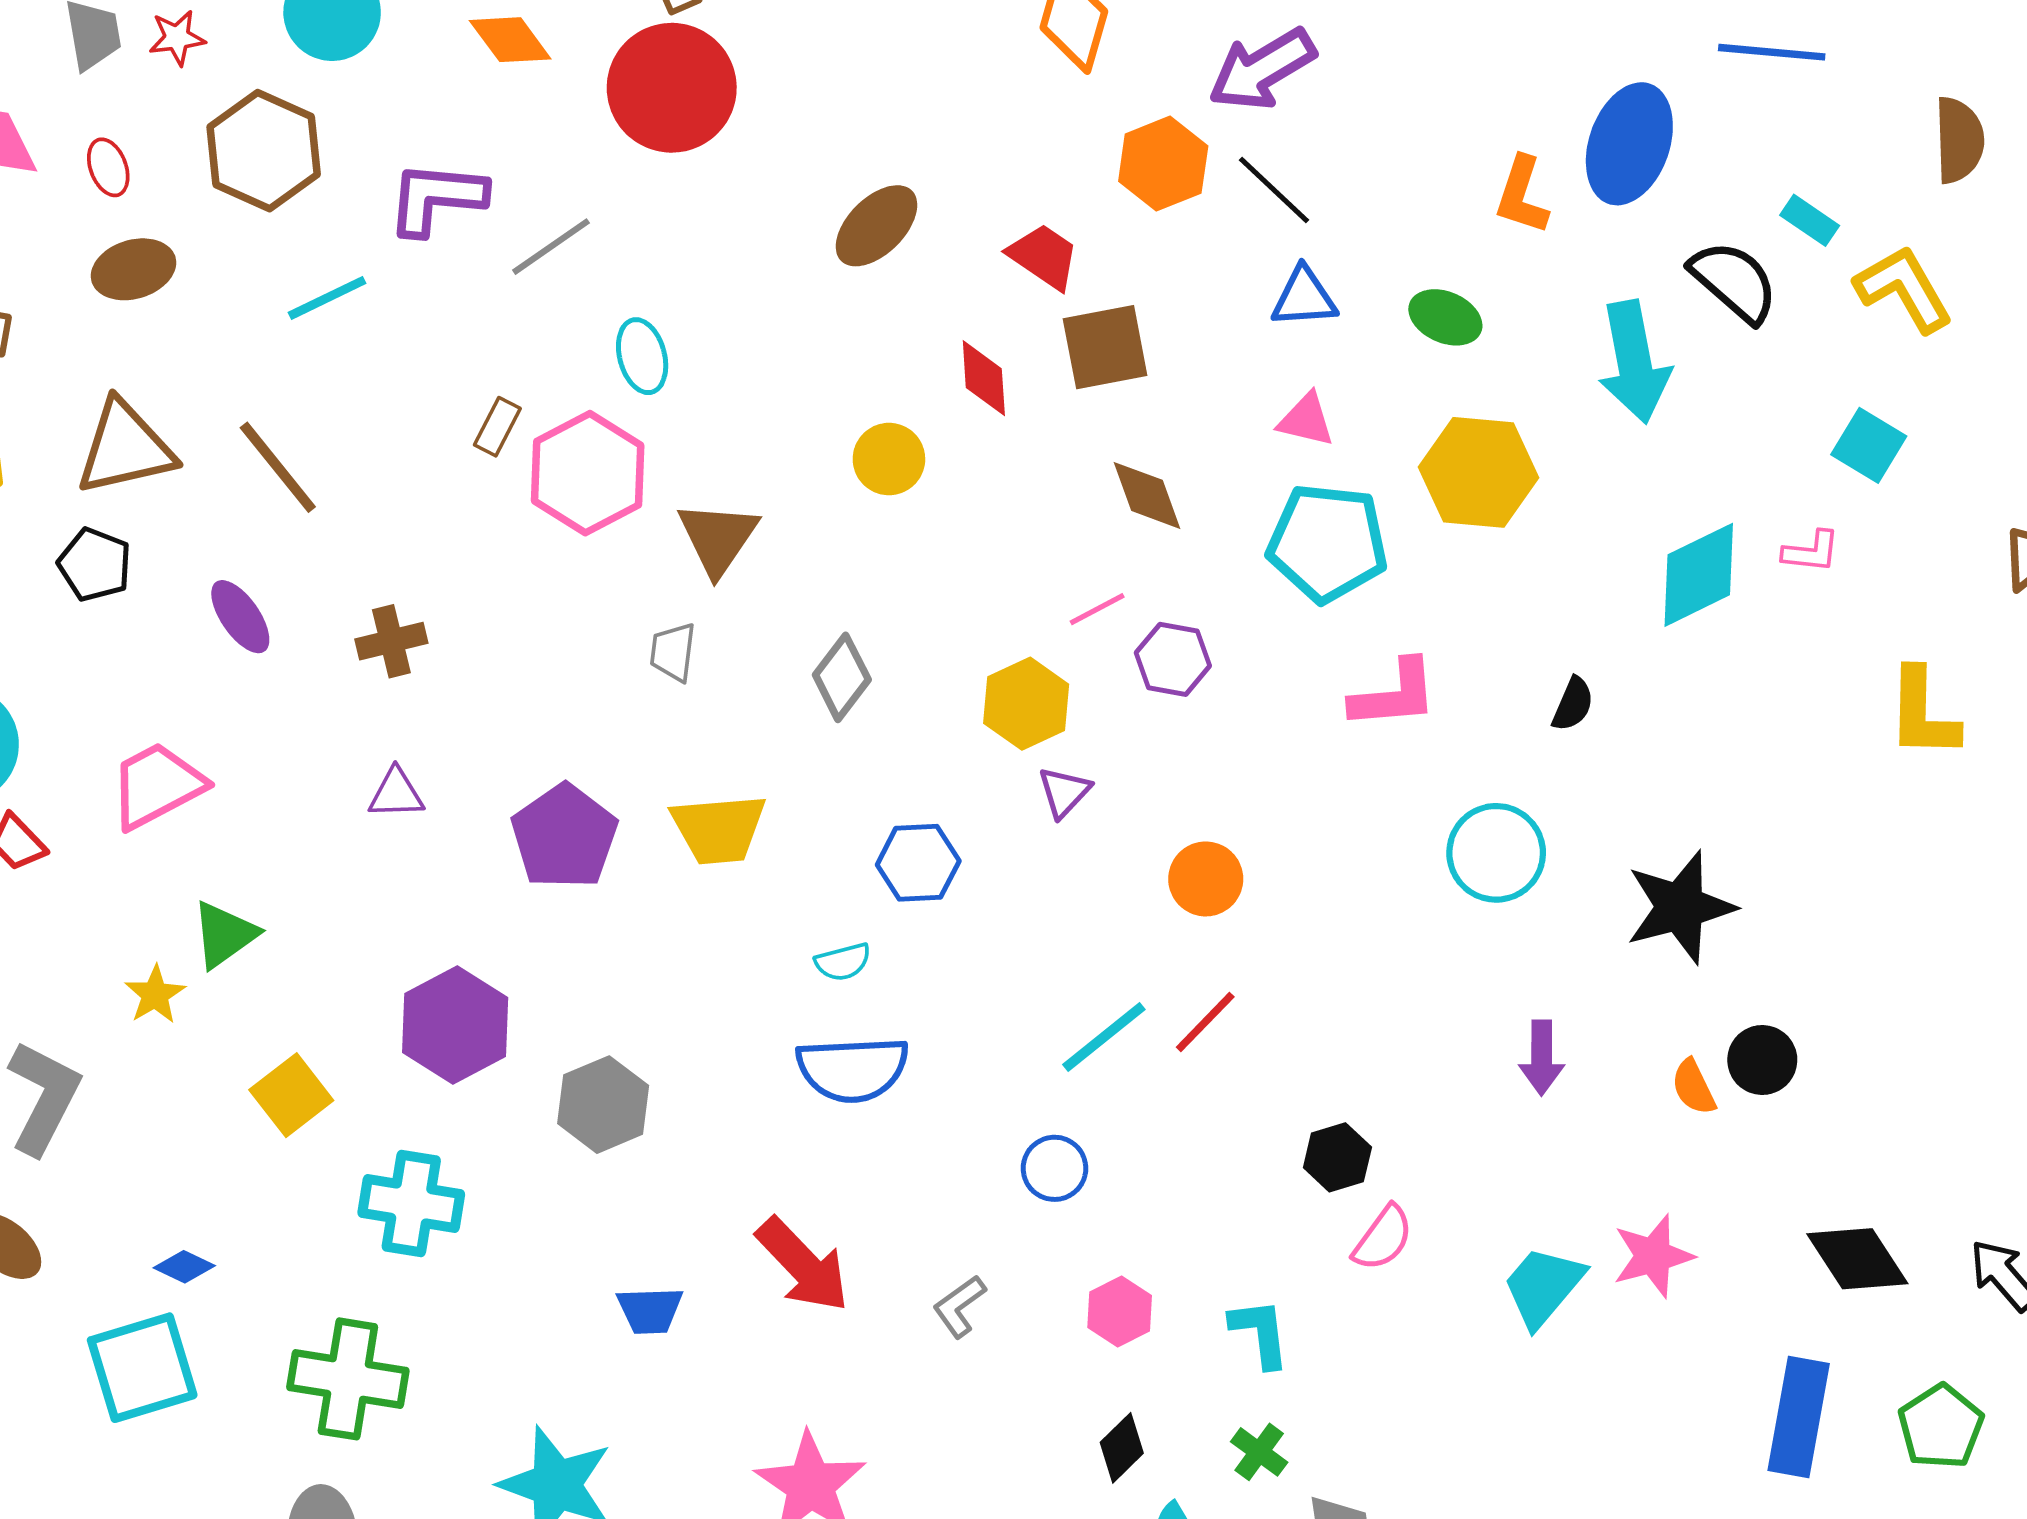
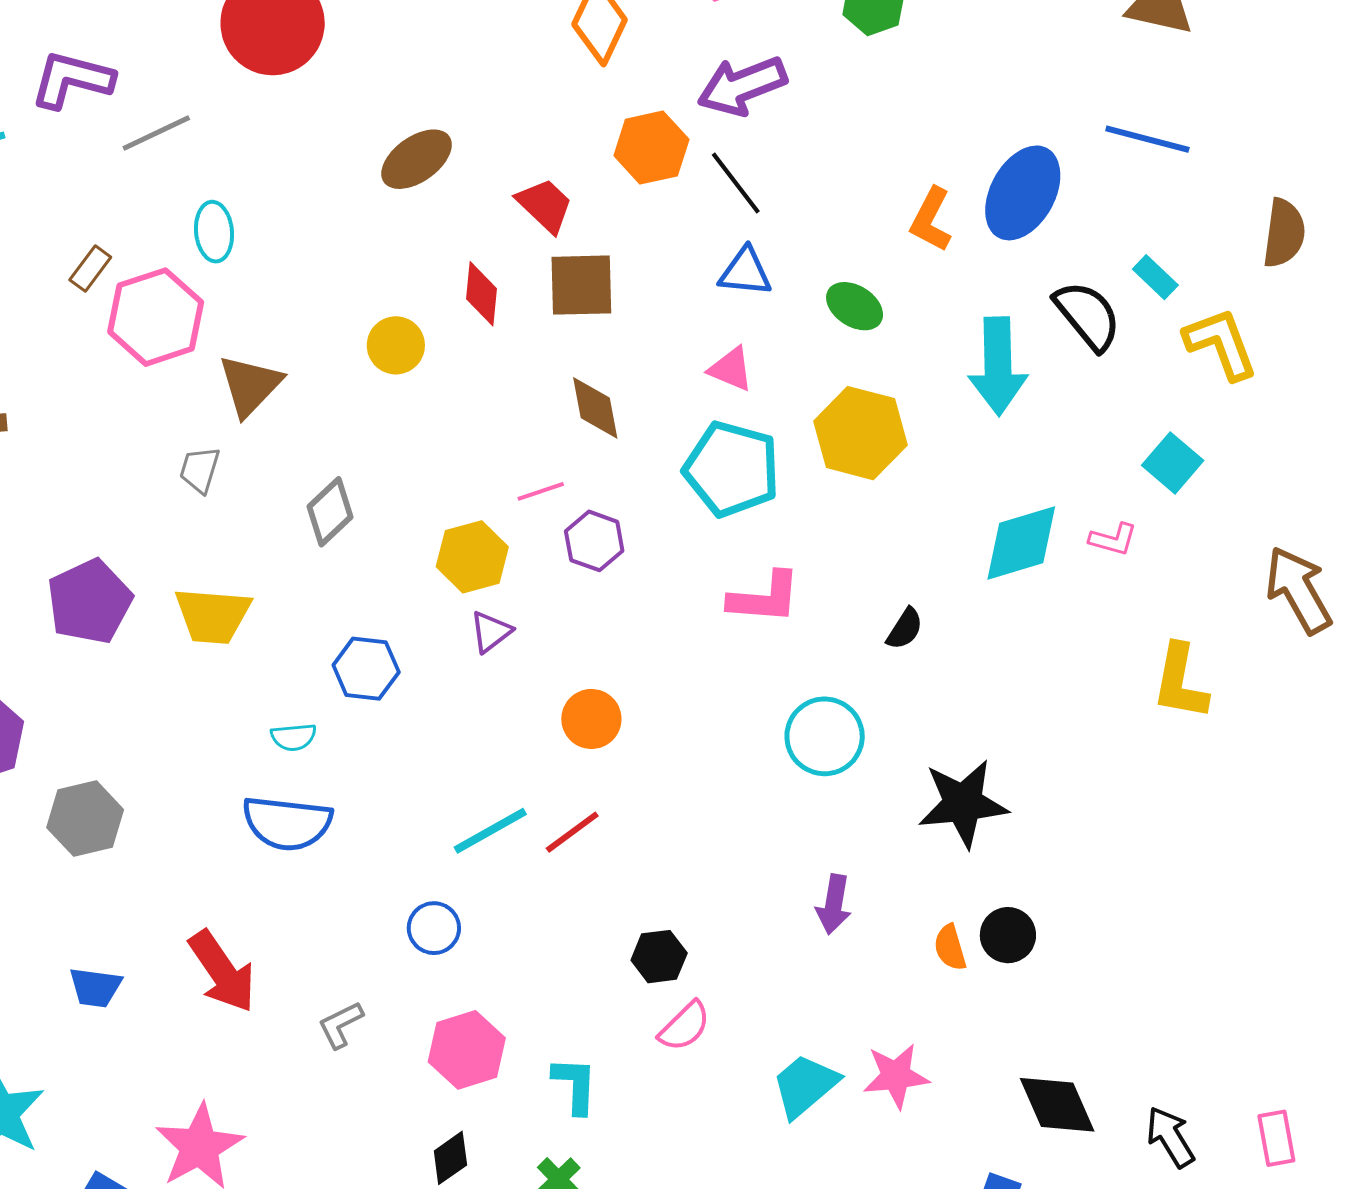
pink hexagon: (1120, 1311) -> (467, 1050), size x1.4

